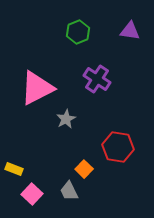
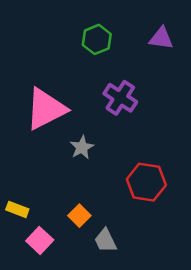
orange square: (84, 169) -> (79, 216), moved
gray trapezoid: (69, 191) -> (105, 240), moved

